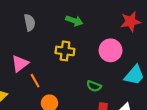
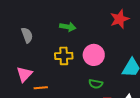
pink circle: (111, 50) -> (94, 55), moved
orange line: (35, 81) -> (41, 88), turned -56

